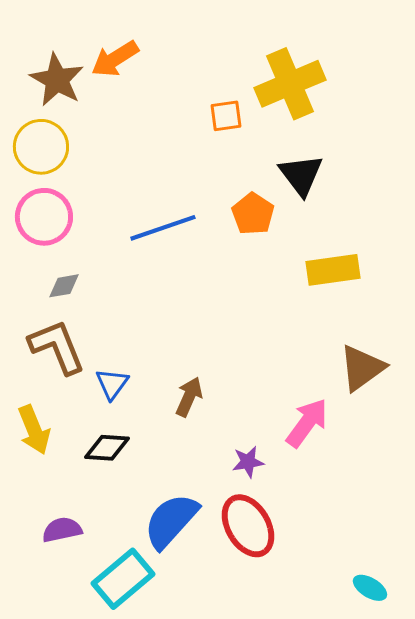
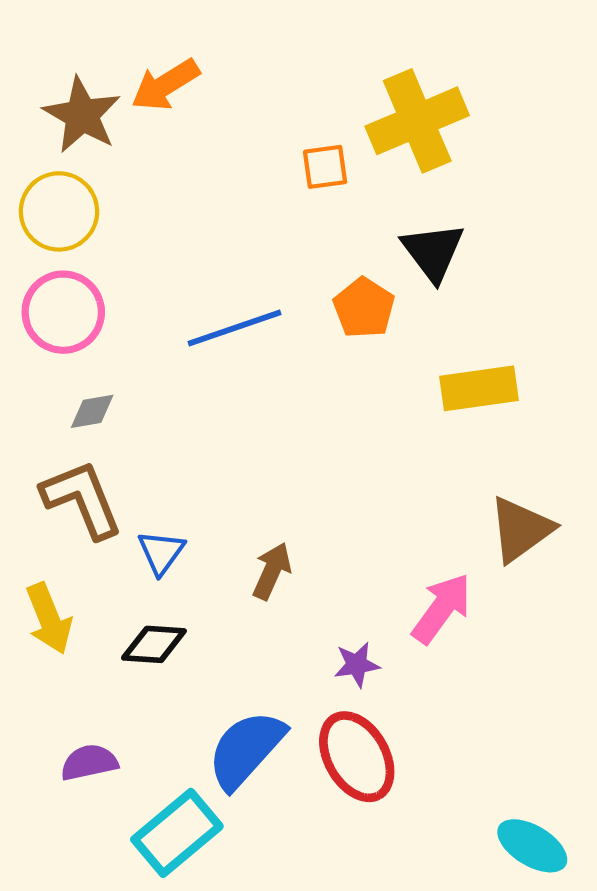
cyan ellipse: (370, 588) -> (532, 846), size x1.4

